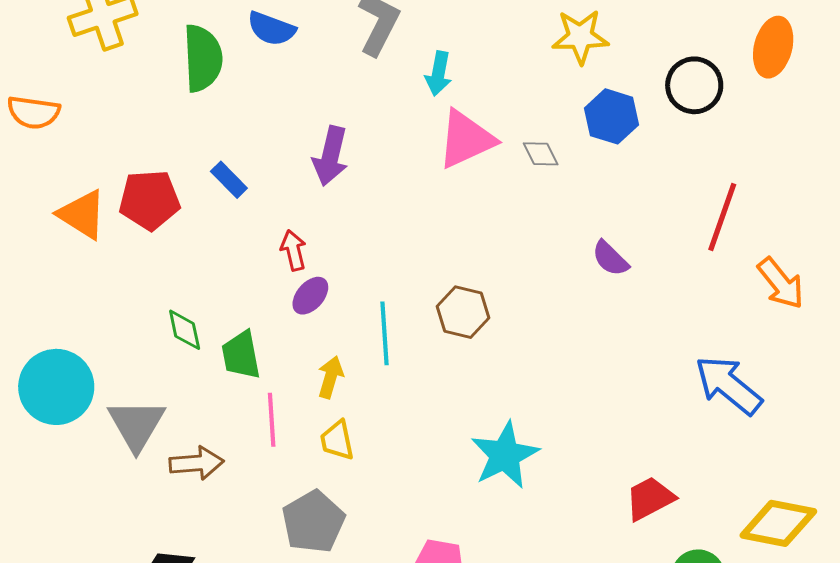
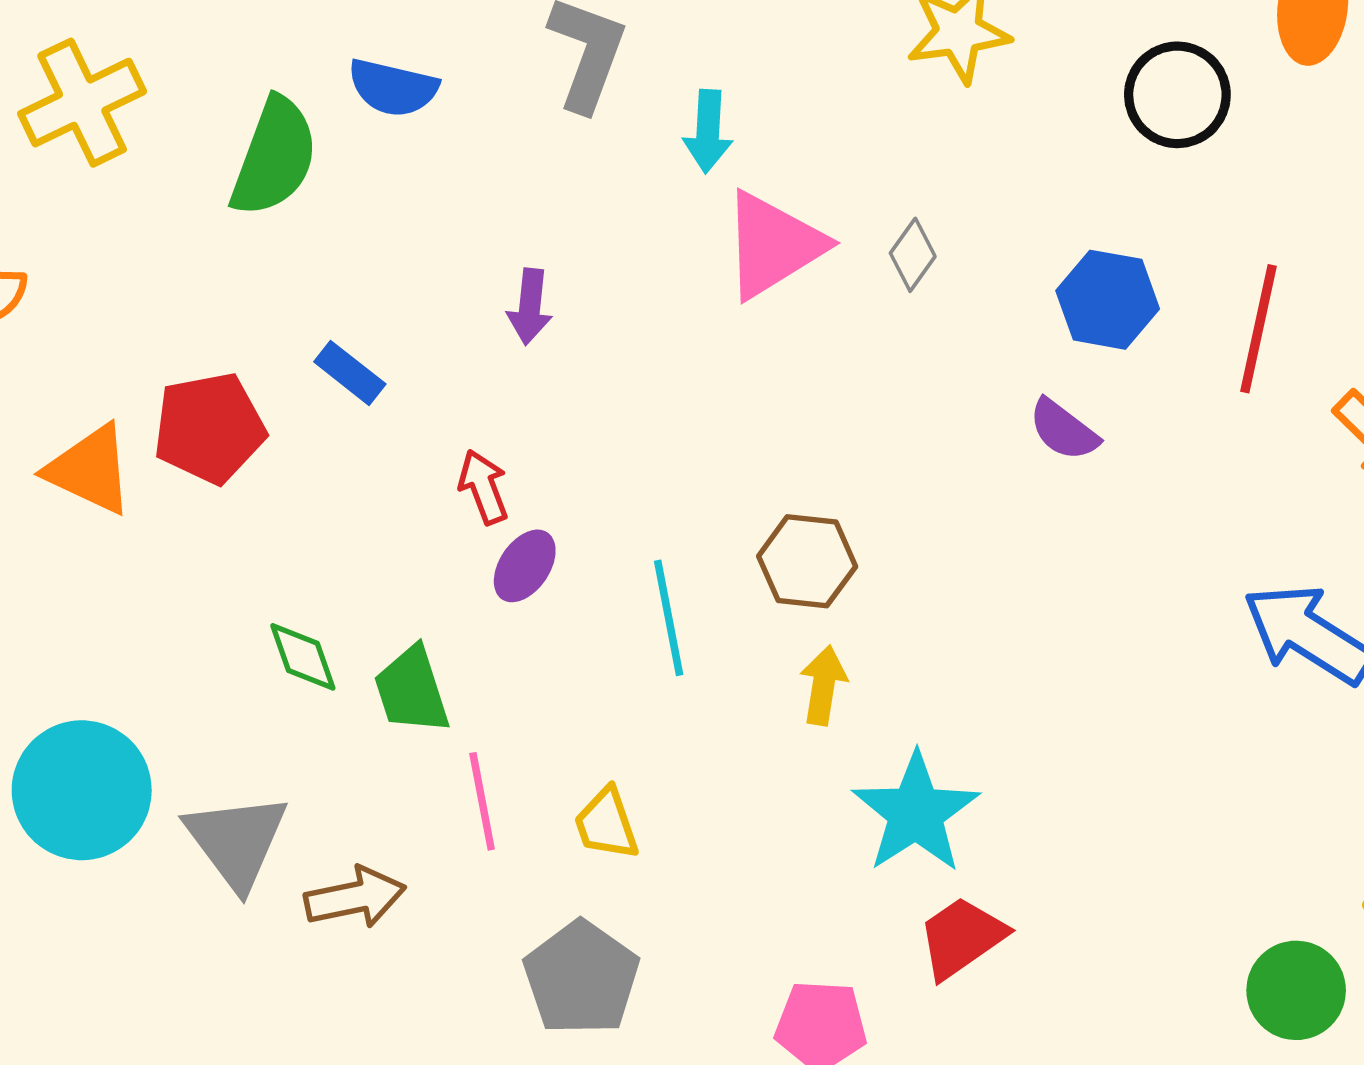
green semicircle: (203, 58) -> (274, 157), turned 30
blue hexagon: (612, 116) -> (1108, 300), moved
gray diamond: (541, 154) -> (913, 255), turned 69
purple arrow: (331, 156) -> (530, 307), size x0.7
yellow arrow: (331, 377) -> (823, 685), moved
red trapezoid: (650, 498) -> (962, 937), moved

